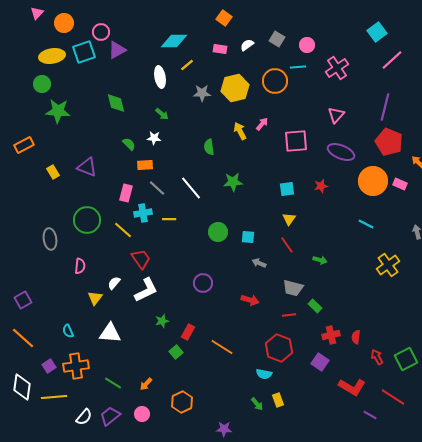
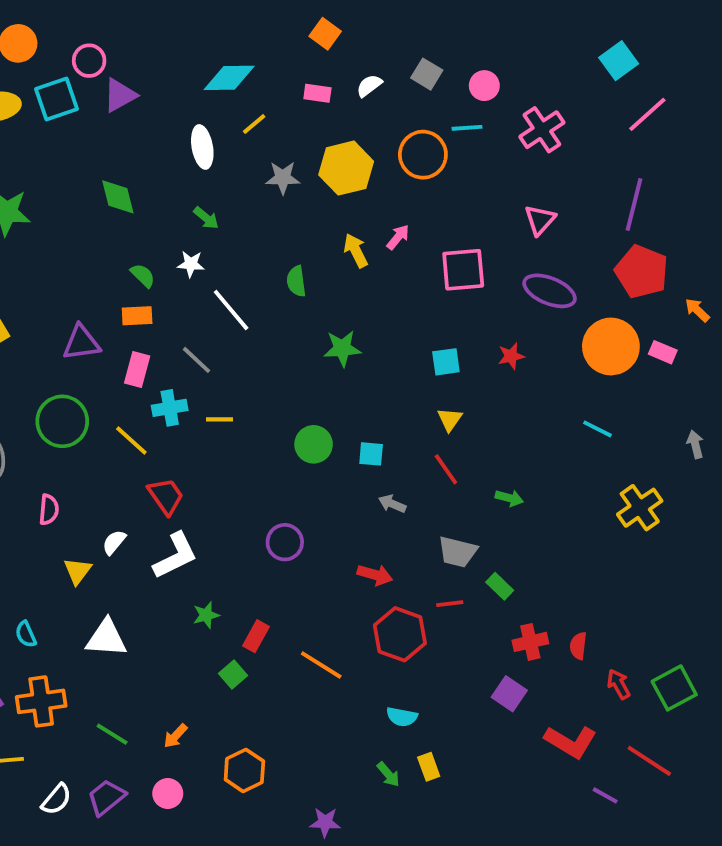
orange rectangle: (145, 165) -> (137, 316), moved
purple triangle: (87, 167) -> (81, 343), moved, turned -30
white line: (191, 188) -> (231, 310), moved
red hexagon: (279, 348) -> (400, 634), moved

